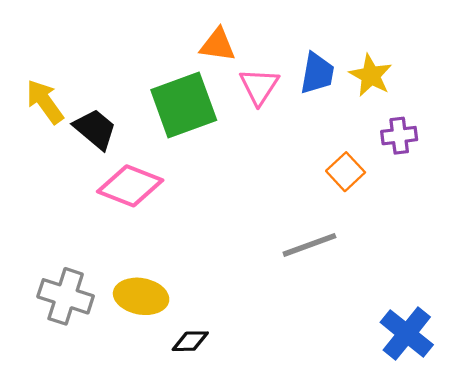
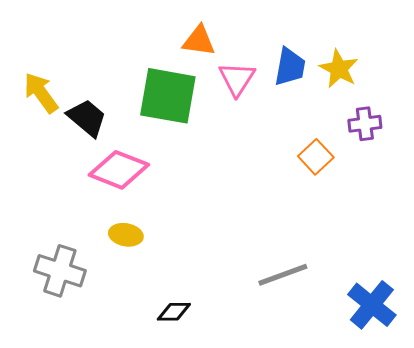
green square: (184, 105) -> (168, 96), turned 30
gray line: (309, 245) -> (283, 275), moved
yellow ellipse: (141, 296) -> (126, 235), moved, size x0.7

